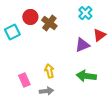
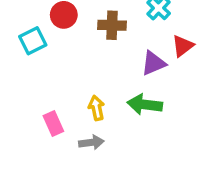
brown cross: (49, 23) -> (112, 25), moved, turned -35
green arrow: (86, 76) -> (145, 105), moved

